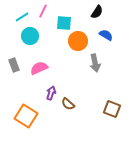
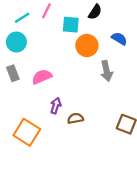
black semicircle: (97, 12) -> (95, 12), moved
cyan circle: (30, 36) -> (16, 42), moved
brown semicircle: (68, 104) -> (75, 118), turned 128

